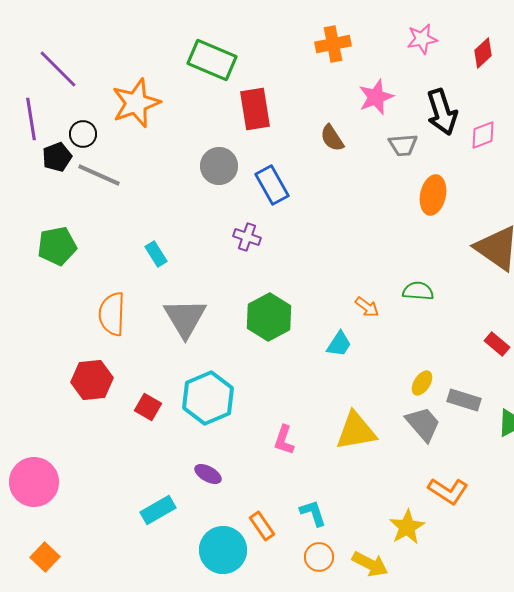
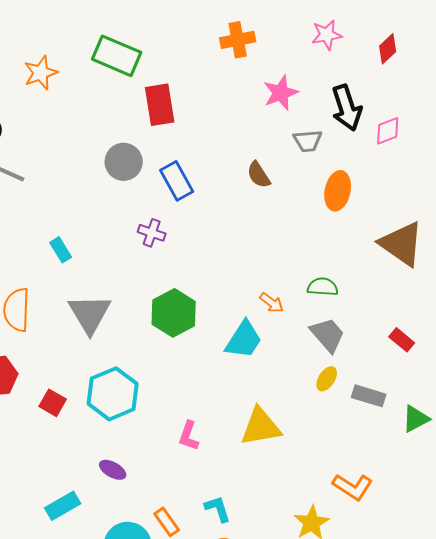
orange star: (136, 103) -> (41, 73), moved, size x0.7
brown semicircle: (332, 138) -> (259, 175), moved
cyan trapezoid: (339, 344) -> (244, 340), size x1.5
gray trapezoid: (423, 424) -> (328, 335), moved

